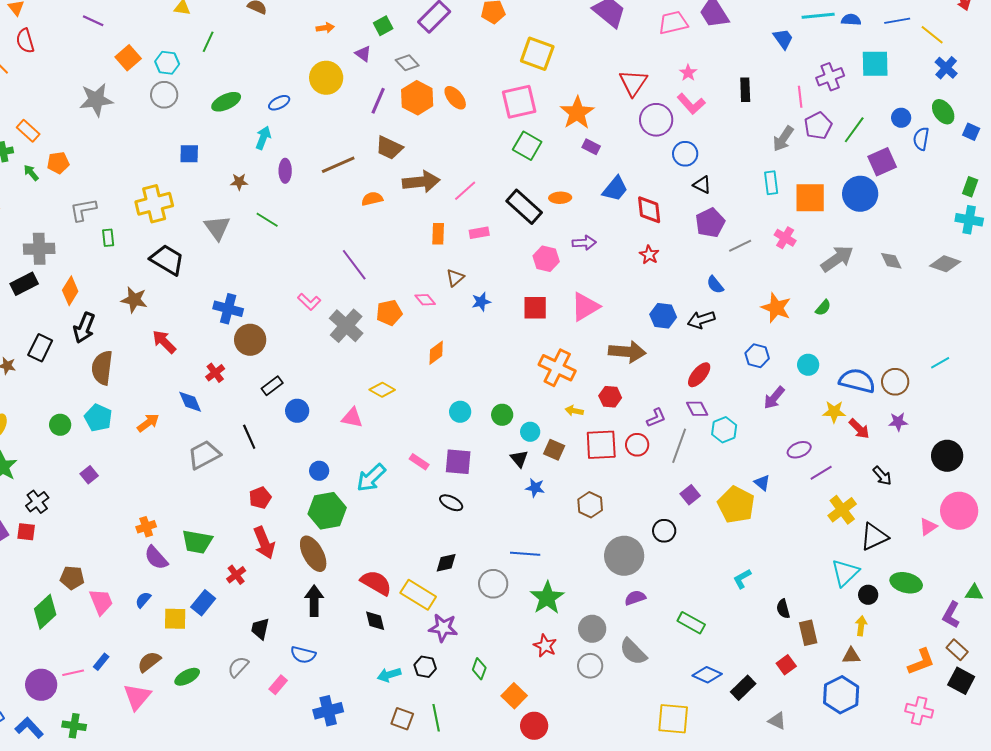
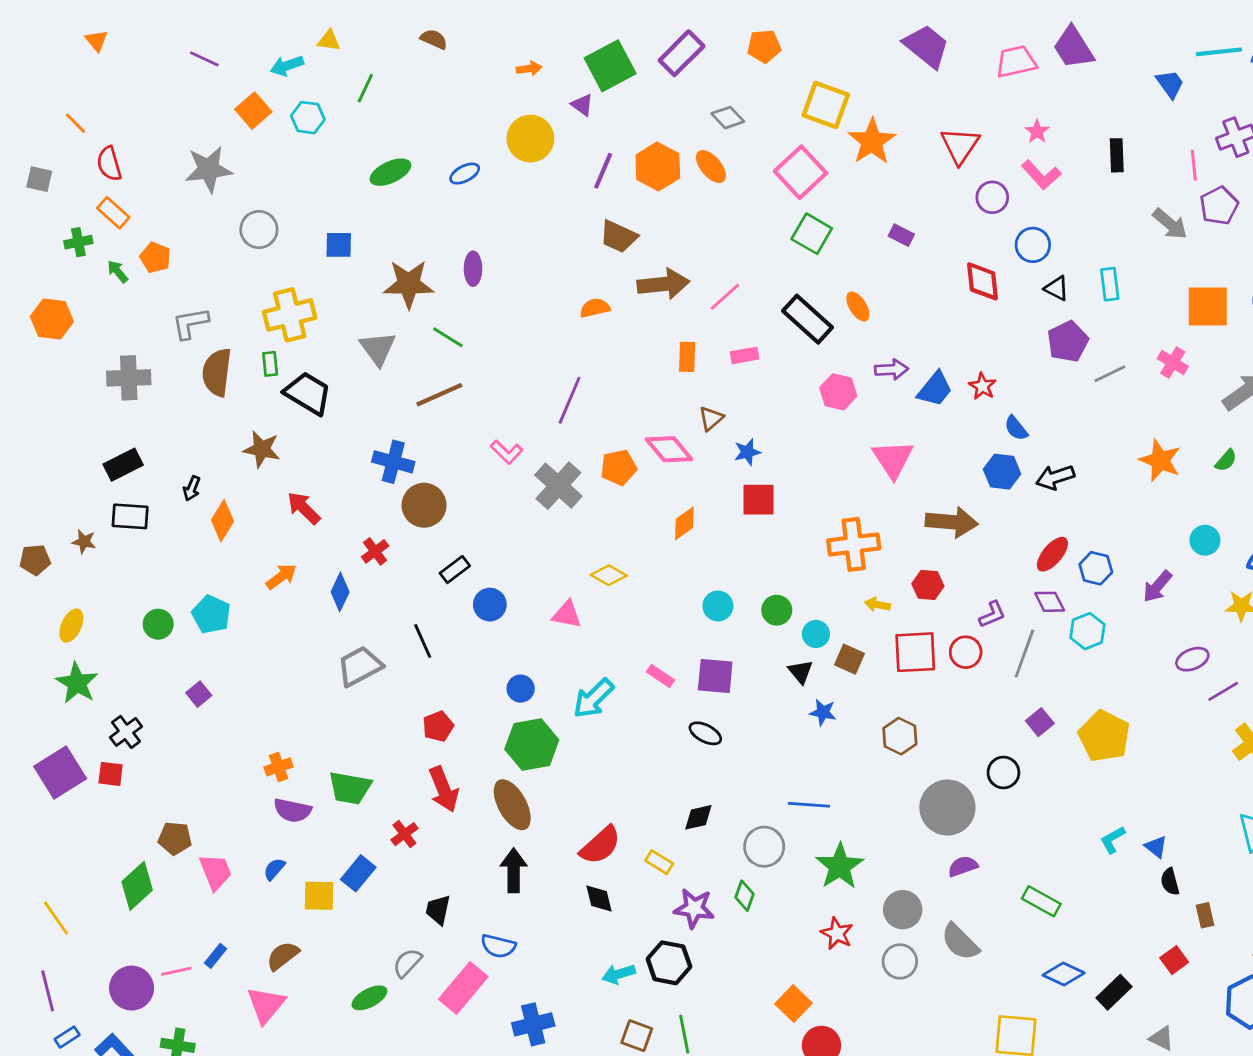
green square: (383, 26) -> (610, 66), size x1.8
red semicircle: (25, 41) -> (109, 164), moved
gray diamond: (407, 63) -> (728, 118), moved
gray circle: (164, 95) -> (259, 230), moved
pink square: (519, 102) -> (801, 172), turned -30
orange star: (577, 113) -> (872, 141), moved
purple circle: (656, 120) -> (992, 197), size x0.7
cyan arrow: (263, 138) -> (287, 66), moved, turned -130
gray arrow: (783, 139) -> (1170, 224), turned -84
orange pentagon: (58, 163) -> (155, 258), turned 30
brown line: (338, 165) -> (439, 395), moved
brown star: (239, 182) -> (409, 284), size x2.0
cyan rectangle: (771, 183) -> (1110, 284), moved
blue trapezoid: (615, 189) -> (935, 389), moved
orange ellipse: (560, 198) -> (858, 306), turned 60
red diamond: (649, 210) -> (982, 281), moved
green rectangle: (108, 238) -> (270, 364), moved
purple line: (354, 265) -> (570, 400), turned 60
black rectangle: (24, 284) -> (123, 465), moved
blue semicircle: (715, 285) -> (1016, 428), moved
orange diamond: (70, 291) -> (223, 521), moved
pink diamond: (425, 300) -> (669, 449), size x1.6
pink triangle: (585, 307) -> (893, 459), turned -32
red square: (535, 308) -> (759, 500), moved
black arrow: (84, 328) -> (192, 488), size x0.6
black rectangle: (40, 348) -> (130, 516), turned 68
blue hexagon: (757, 356) -> (1096, 568), moved
brown semicircle: (102, 368) -> (217, 372), moved
orange cross: (557, 368) -> (854, 544), turned -33
blue diamond: (190, 402) -> (340, 592), turned 48
orange arrow: (148, 423) -> (281, 577), moved
blue triangle: (762, 483) -> (1156, 847), moved
purple semicircle: (156, 558) -> (292, 810), turned -36
red semicircle: (376, 583) -> (600, 845), turned 108
yellow rectangle: (418, 595) -> (659, 862), size x0.6
brown rectangle: (808, 633) -> (1205, 915), size x0.7
black hexagon: (425, 667) -> (669, 963), size x1.4
green diamond: (479, 669) -> (745, 896), moved
green ellipse: (187, 677) -> (369, 998), moved
pink rectangle: (278, 685) -> (463, 988), size x1.8

